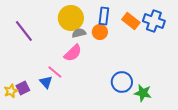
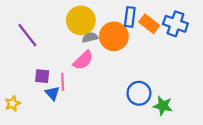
blue rectangle: (104, 16) -> (130, 17), moved
orange circle: (100, 32) -> (114, 36), size x1.6
pink line: (55, 72) -> (63, 82), turned 49
purple square: (23, 88) -> (42, 76), moved, turned 32

